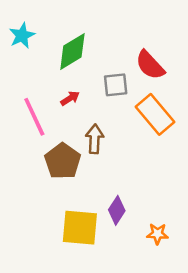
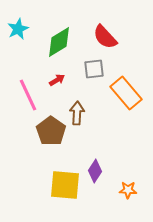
red semicircle: (150, 65) -> (105, 37), moved

